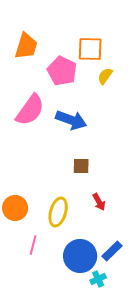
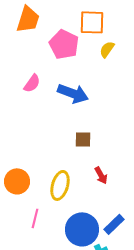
pink semicircle: (30, 110) -> (32, 83), size x0.6

